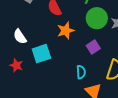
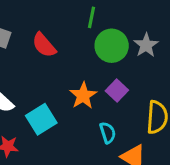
orange star: (66, 31) -> (83, 96), moved

